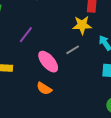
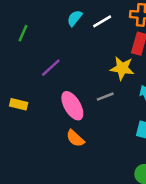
orange semicircle: (44, 88) -> (75, 138), moved

